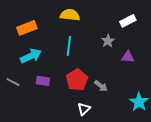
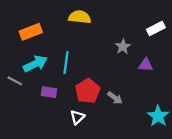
white rectangle: (128, 21) -> (156, 28), moved
cyan line: (69, 46) -> (66, 63), moved
gray line: (13, 82) -> (15, 81), moved
white triangle: (84, 109) -> (77, 117), moved

